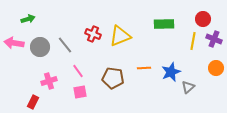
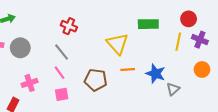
red cross: (93, 34) -> (69, 26), moved
yellow triangle: (120, 36) -> (117, 44), moved, turned -50
gray line: (65, 45) -> (62, 52), moved
blue star: (171, 72) -> (156, 74), turned -30

